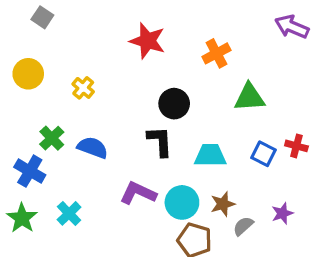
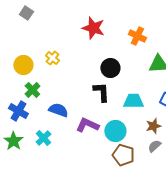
orange cross: (216, 53) -> (137, 36), turned -36
yellow circle: (28, 74) -> (23, 65), moved
blue semicircle: (93, 148) -> (58, 110), moved
brown star: (223, 204) -> (153, 126), moved

